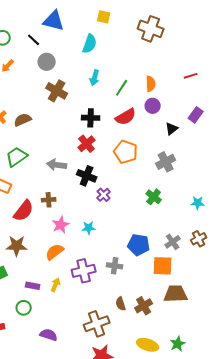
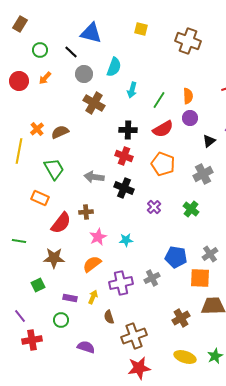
cyan semicircle: (90, 44) -> (114, 67), moved
red cross: (87, 144) -> (124, 156), turned -30
green trapezoid: (17, 157) -> (54, 169), turned 95
purple cross: (104, 195) -> (154, 207), moved
gray cross: (115, 266) -> (152, 278), turned -35
brown semicircle: (121, 304) -> (109, 317), moved

